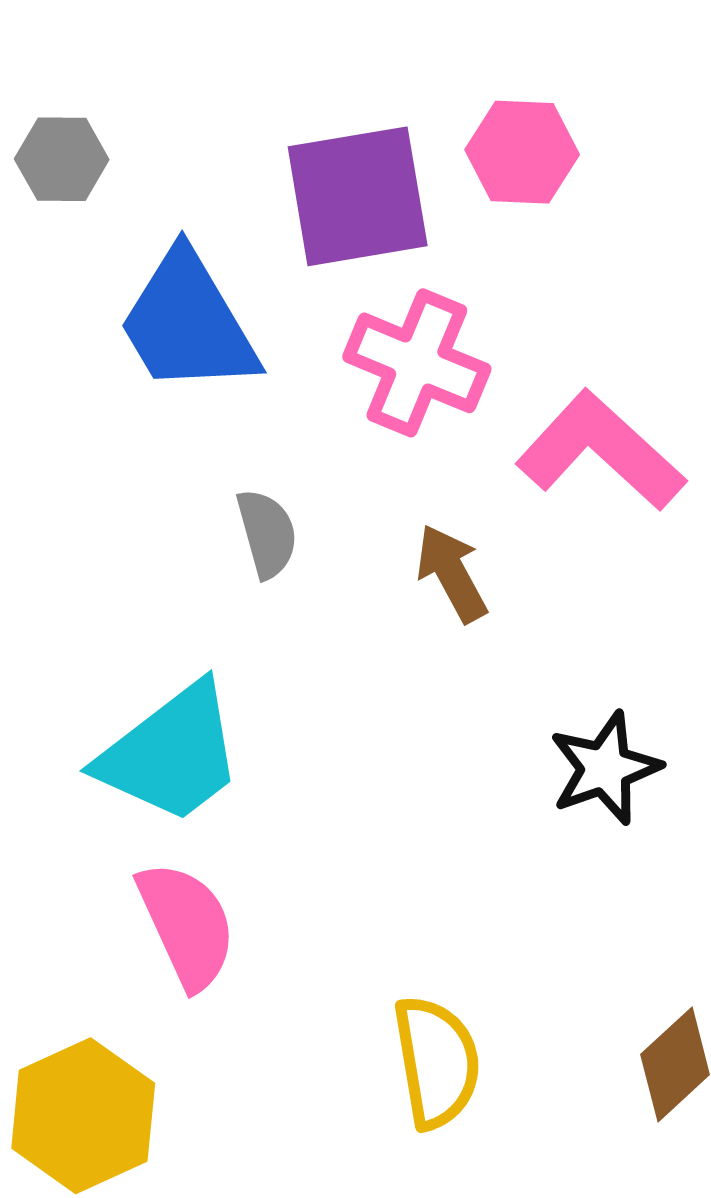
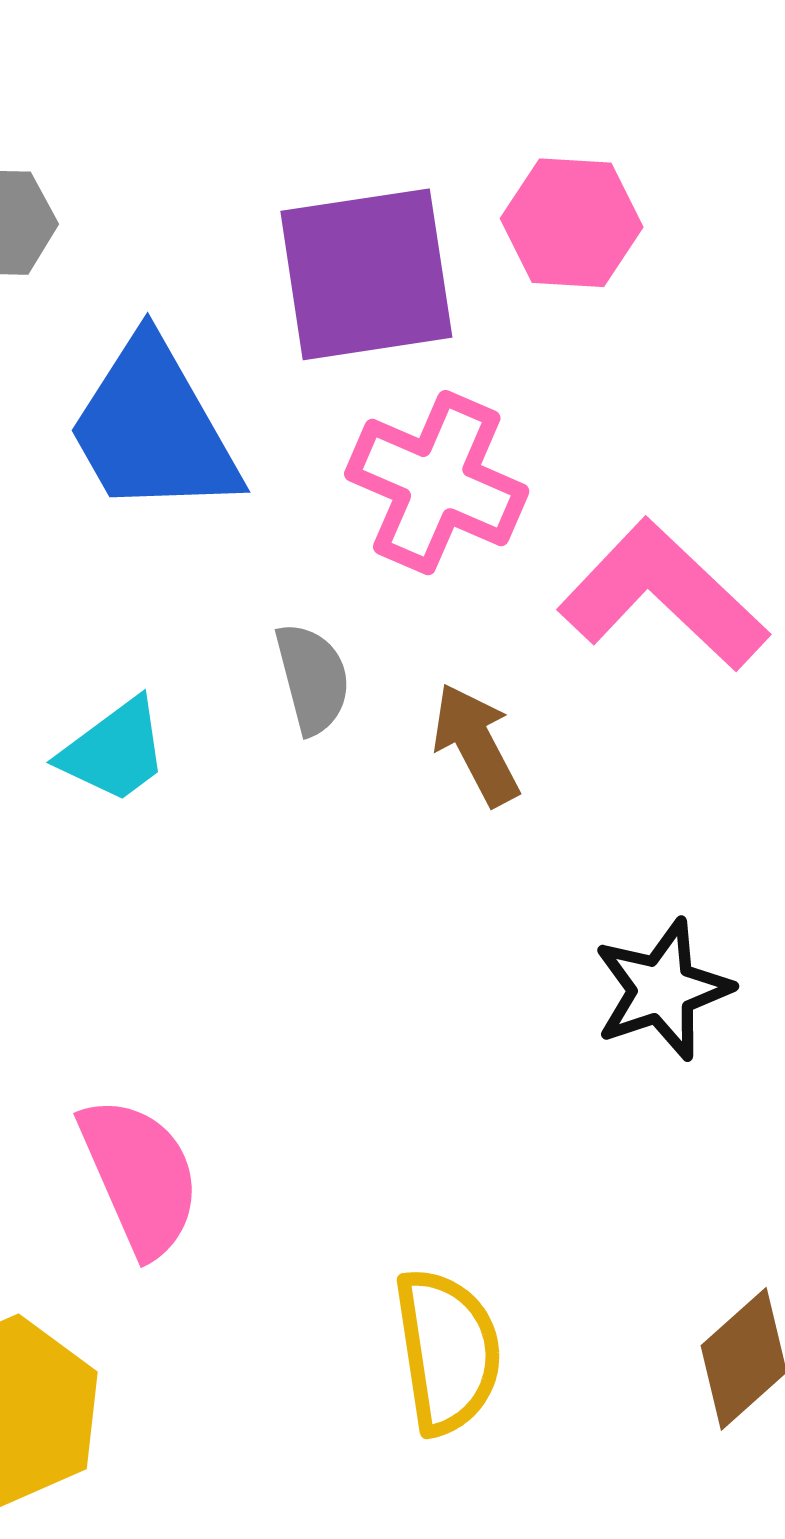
gray semicircle: (267, 533) -> (313, 678), moved
cyan trapezoid: (171, 754) -> (114, 751), moved, size x0.6

